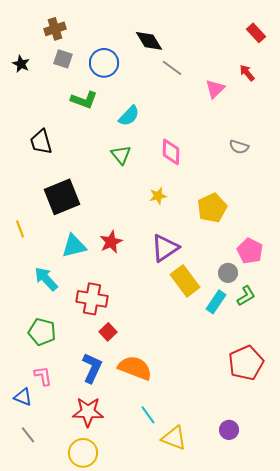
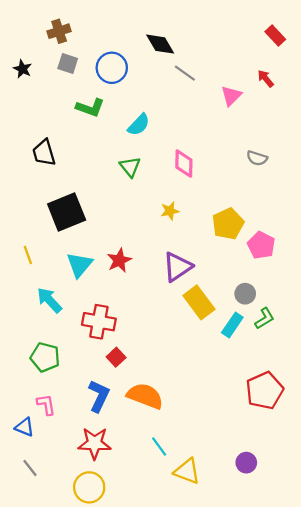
yellow line: (20, 229) -> (28, 255), moved
cyan triangle: (74, 246) -> (79, 265), turned -36
pink pentagon: (250, 251) -> (261, 245), moved

